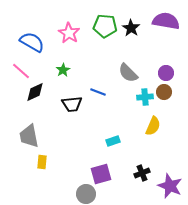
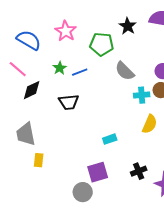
green pentagon: (105, 26) -> (102, 44), moved
blue line: (98, 92) -> (80, 72), moved, turned -42

